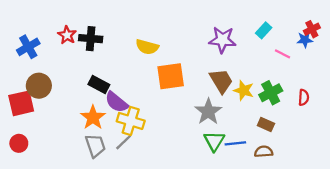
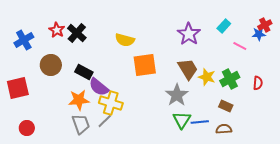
black cross: (91, 39) -> (77, 33), turned 36
purple star: (222, 40) -> (189, 34), turned 30
brown circle: (39, 86) -> (51, 65), moved
orange star: (93, 117) -> (79, 100), turned 30
red circle: (19, 143) -> (27, 128), moved

